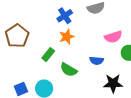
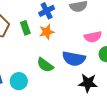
green rectangle: (48, 55) -> (25, 28), moved, turned -64
blue semicircle: (97, 61) -> (74, 59), size x1.6

